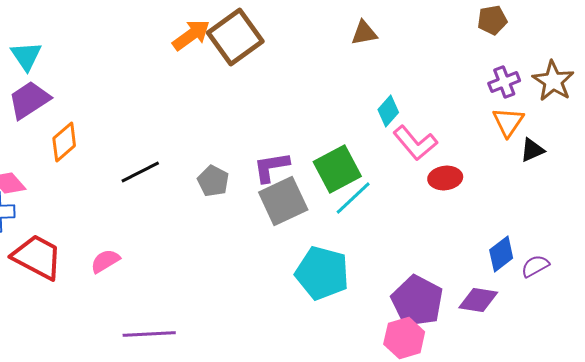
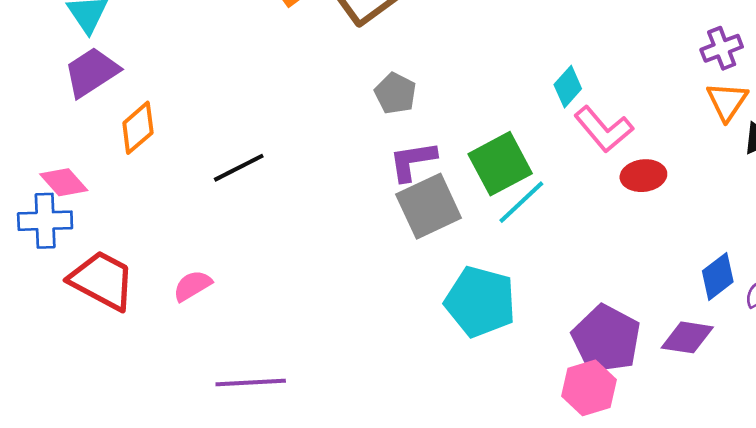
gray pentagon: (213, 181) -> (395, 93), moved

